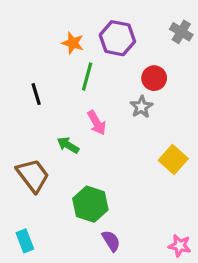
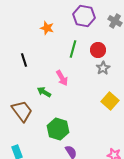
purple hexagon: (117, 38) -> (84, 16), moved
green line: (87, 76) -> (73, 49), moved
gray star: (141, 107) -> (103, 68), moved

